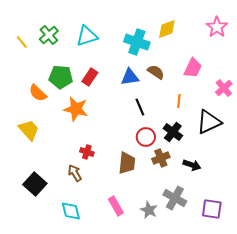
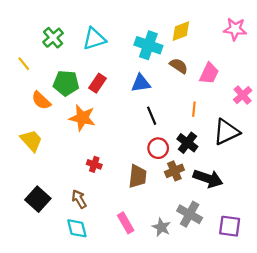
pink star: (217, 27) -> (235, 29), turned -30
yellow line: (22, 42) -> (24, 64), moved
brown semicircle: (156, 72) -> (179, 66), moved
black arrow: (192, 165) -> (208, 178), size x1.5
brown arrow: (75, 173) -> (79, 199), moved

